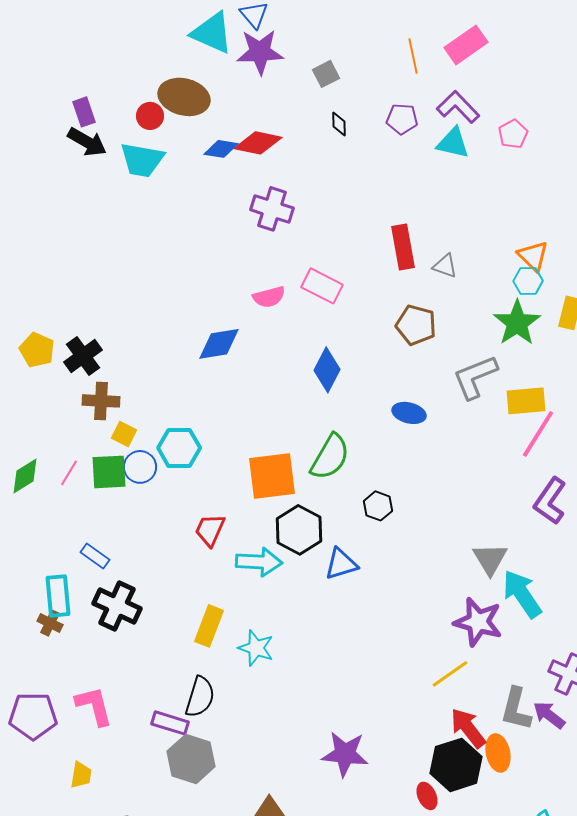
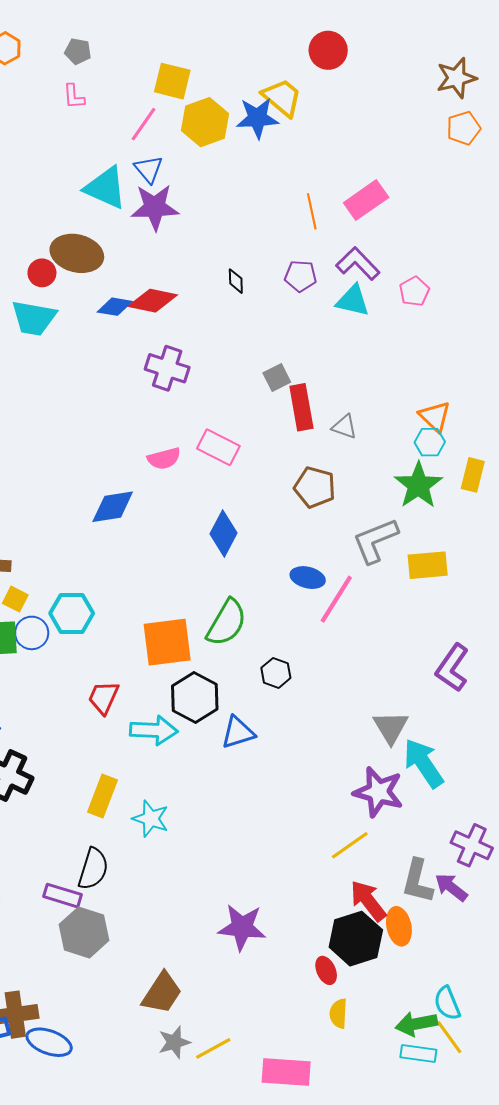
gray square: (326, 74) -> (277, 377), moved
pink line: (538, 434) -> (336, 599), moved

